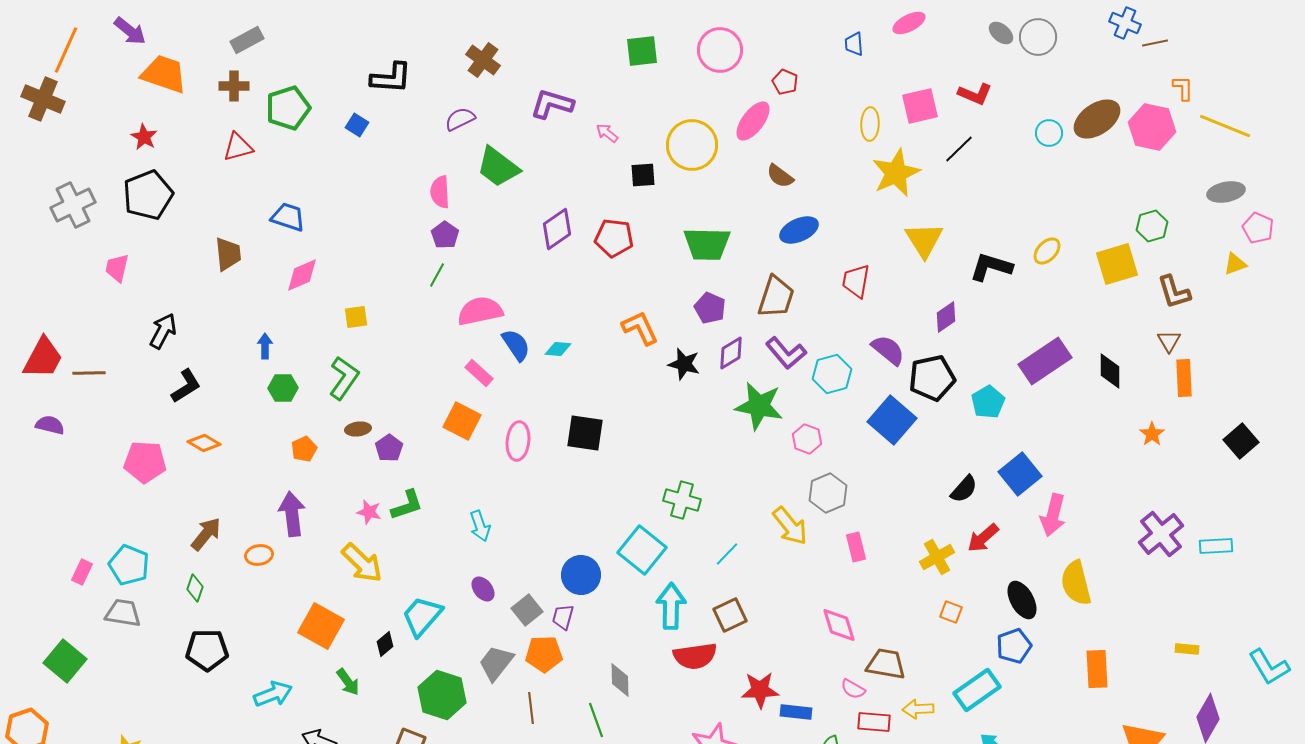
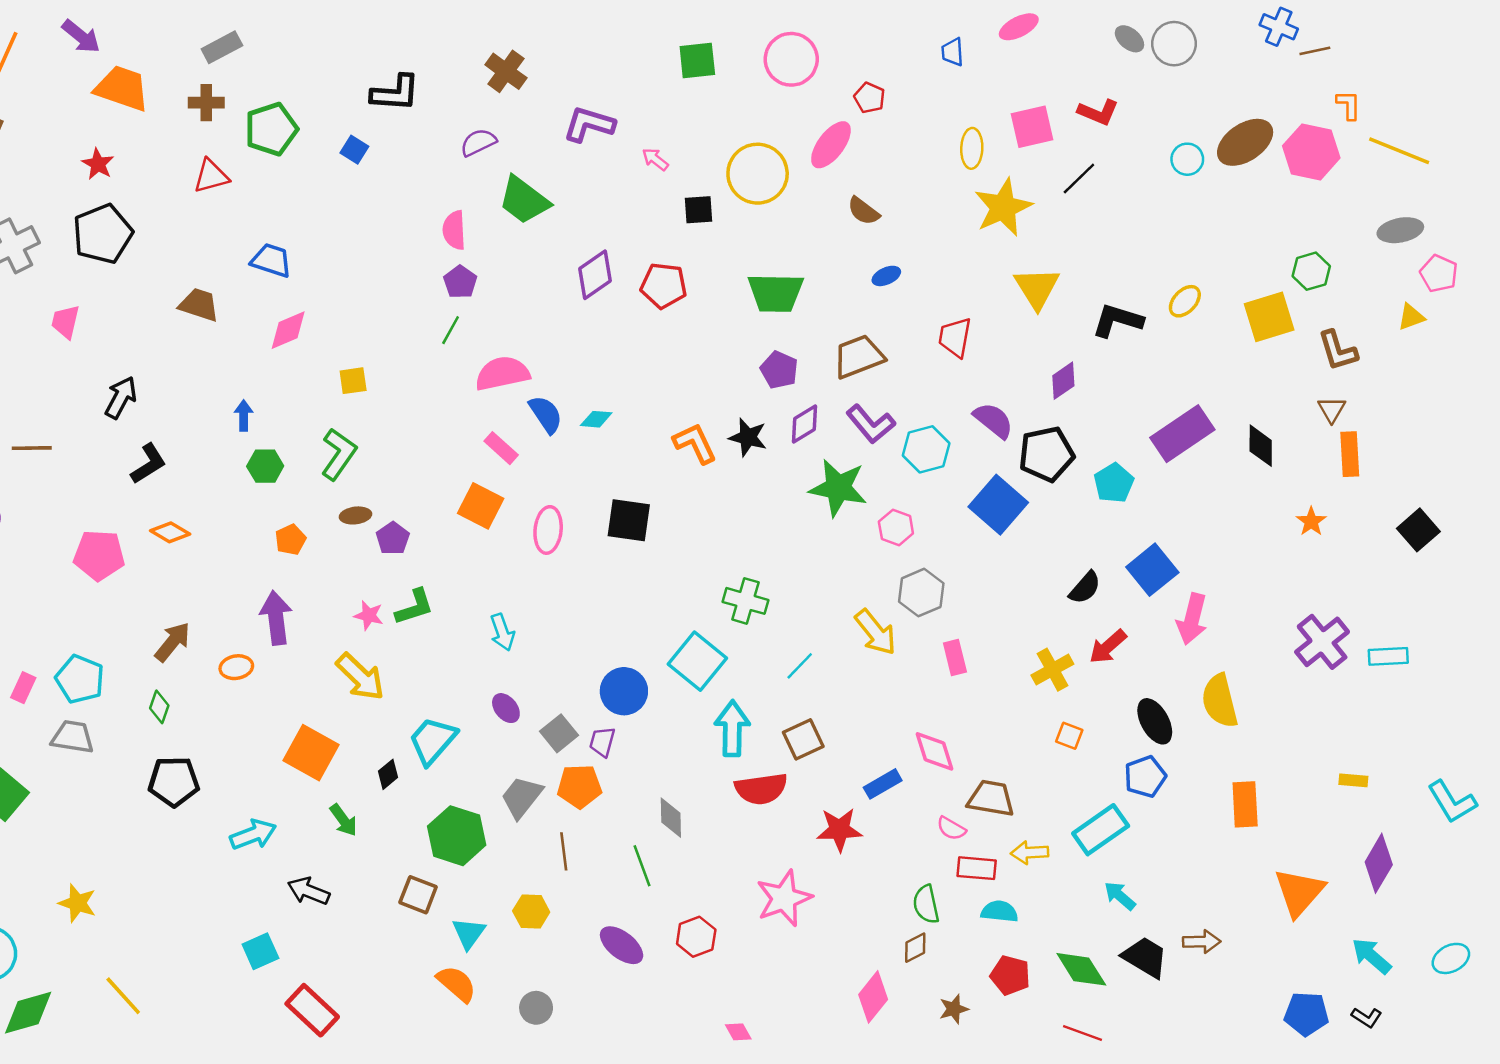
blue ellipse: (799, 230) -> (886, 276), size x0.6
brown trapezoid: (228, 254) -> (199, 305), turned -66
brown trapezoid: (776, 297) -> (859, 357), turned -129
orange L-shape: (640, 328) -> (695, 443), moved
blue rectangle: (796, 712) -> (883, 784), moved, turned -36

